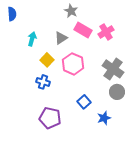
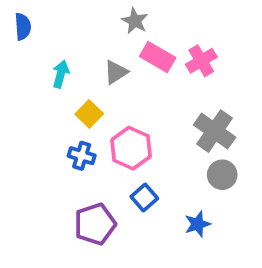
pink hexagon: (73, 64) -> (131, 148), moved
blue square: (84, 102) -> (144, 198), moved
purple pentagon: (50, 118) -> (95, 224), turned -30

